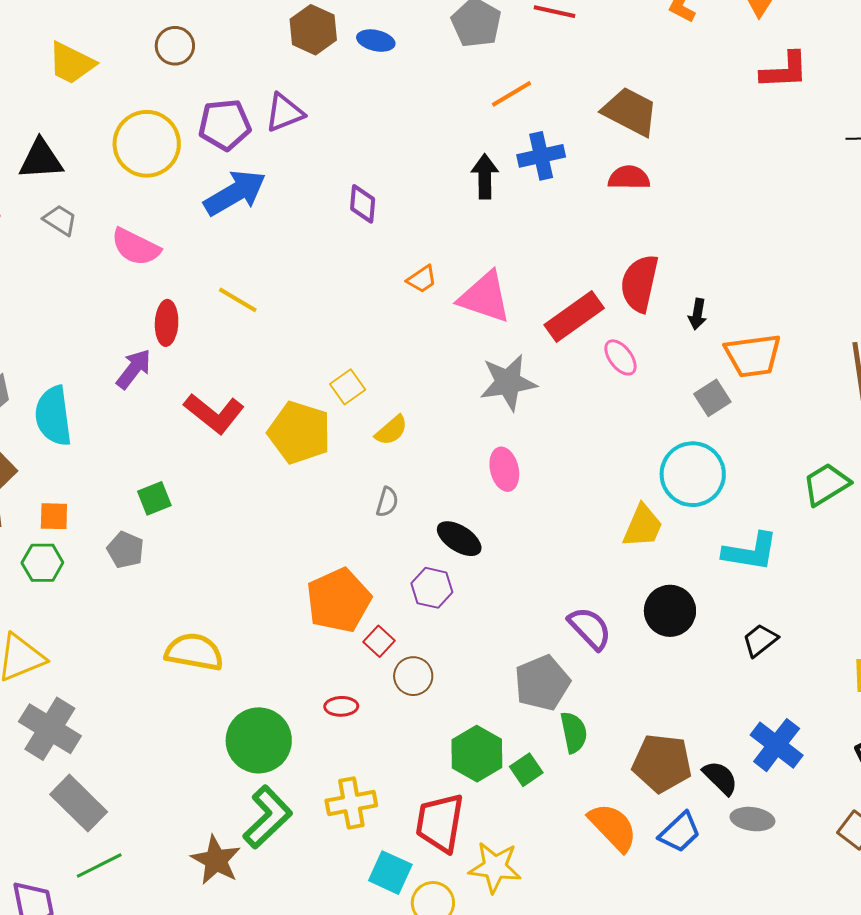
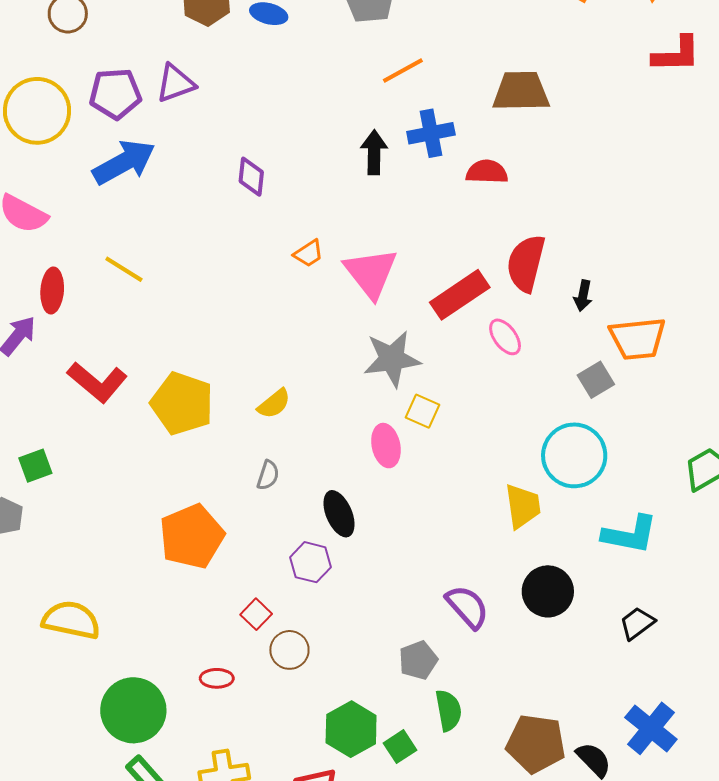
brown trapezoid: (630, 112) -> (521, 91), turned -30
red semicircle: (629, 178) -> (487, 172), moved
pink triangle: (485, 297) -> (371, 273), turned 32
yellow square: (348, 387) -> (423, 411), moved, turned -32
yellow trapezoid: (643, 526) -> (523, 506), turned -33
black ellipse: (459, 539) -> (339, 514), turned 33
orange pentagon: (339, 600) -> (192, 536), moved
gray pentagon: (542, 683) -> (418, 660), size x0.7

